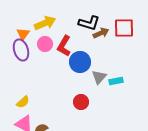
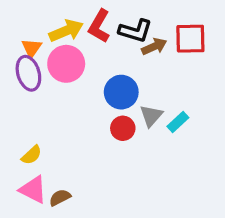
pink circle: (45, 44) -> (66, 64), size x1.5
red L-shape: (64, 46) -> (99, 26), moved
cyan rectangle: (116, 81) -> (178, 122), turned -32
red circle: (81, 102) -> (123, 128), moved

